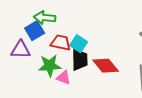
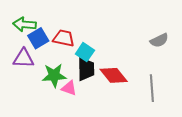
green arrow: (45, 18) -> (24, 24), moved
red trapezoid: (61, 43) -> (64, 38), moved

